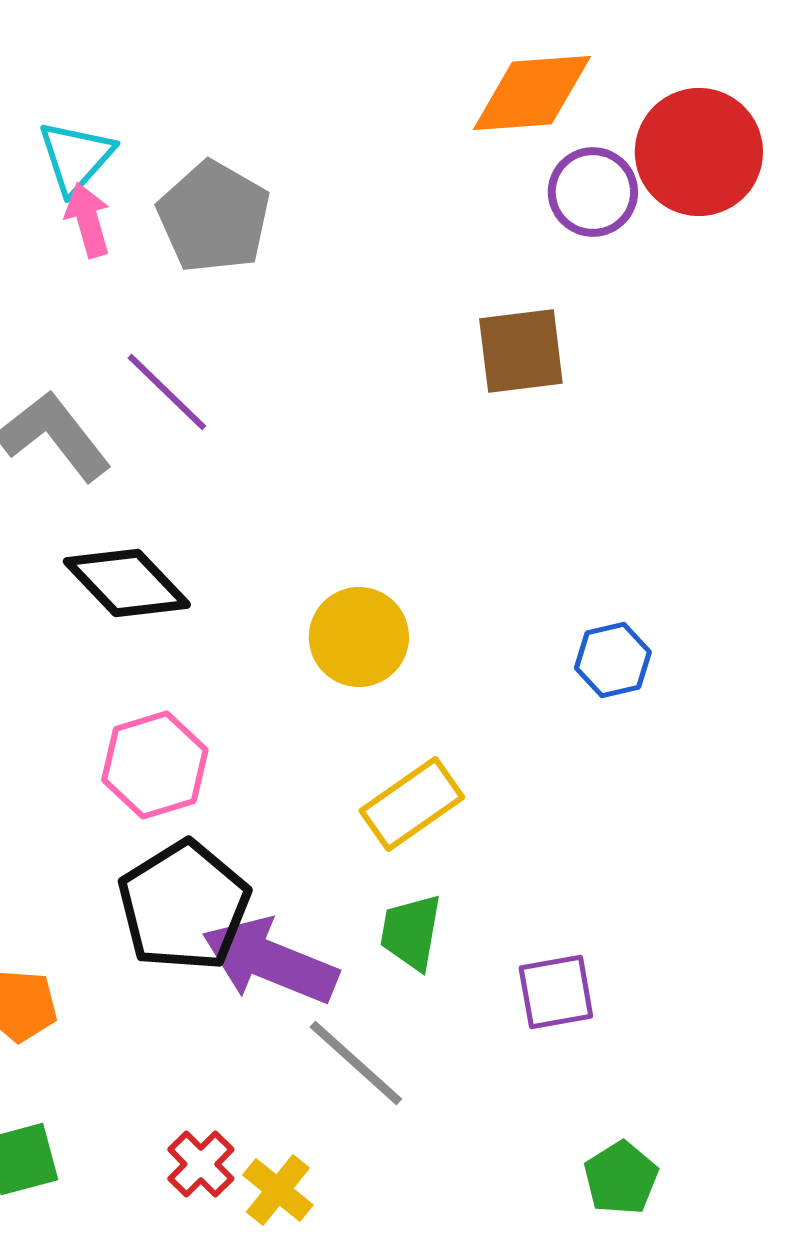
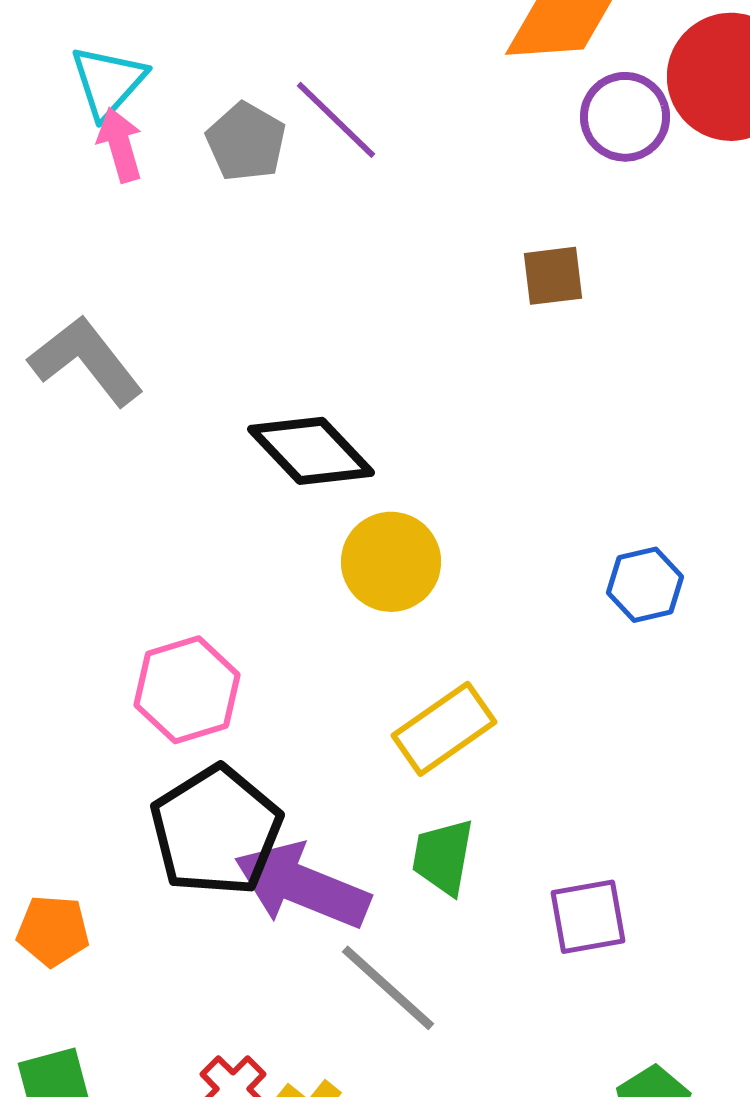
gray pentagon: (214, 217) -> (246, 142), size x0.7
brown square: (521, 351) -> (553, 276), size x0.7
purple line: (167, 392) -> (336, 120), moved
black diamond: (127, 583) -> (311, 451), moved

